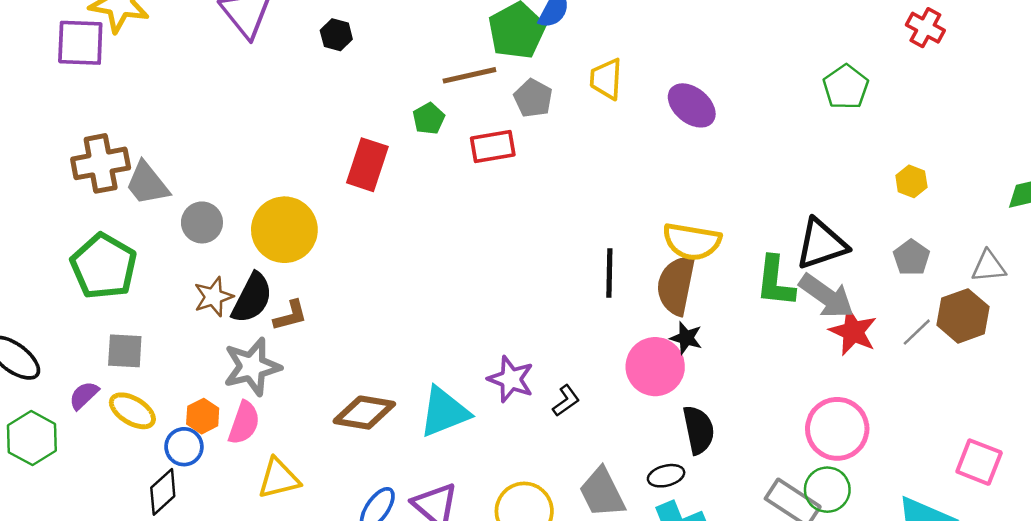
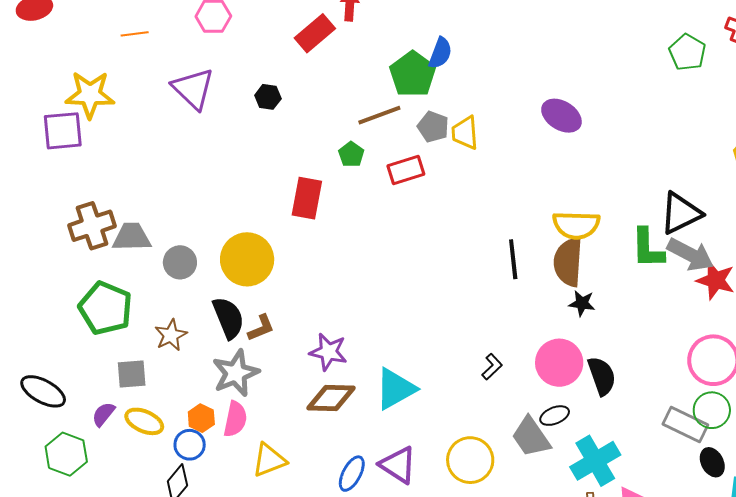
yellow trapezoid: (606, 79) -> (465, 133), moved
green pentagon: (846, 87) -> (687, 52), moved
gray trapezoid: (147, 184) -> (132, 237), turned 135
brown star: (214, 297) -> (171, 335), moved
black semicircle: (252, 298) -> (228, 318), turned -42
pink circle: (655, 367) -> (559, 363), moved
purple star: (511, 379) -> (328, 352), moved
black ellipse: (666, 476) -> (555, 416), moved

